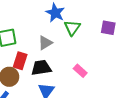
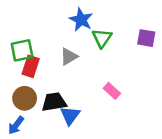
red rectangle: (20, 61) -> (31, 66), moved
black trapezoid: (41, 68) -> (54, 102), moved

